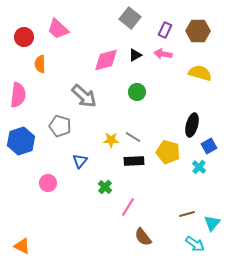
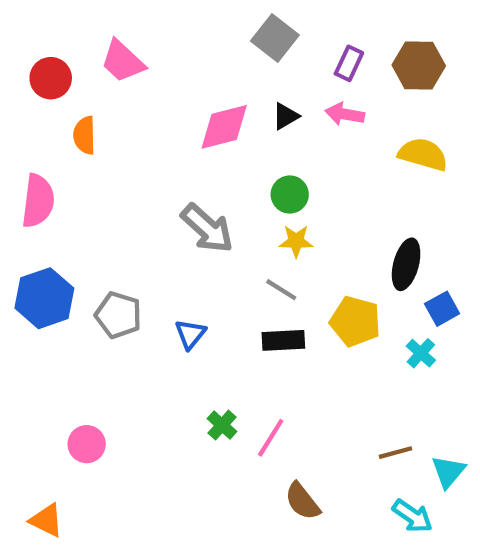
gray arrow: (84, 96) -> (207, 228), moved
gray pentagon: (60, 126) -> (118, 315), moved
yellow star: (111, 140) -> (296, 241), moved
blue triangle: (80, 161) -> (190, 334), moved
pink circle: (48, 183) -> (87, 444), moved
green cross: (105, 187) -> (222, 425), moved

